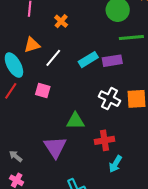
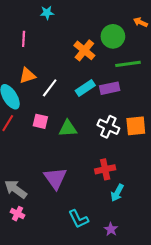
orange cross: (61, 21) -> (84, 50), moved, size x1.5
green triangle: (75, 121) -> (68, 129), moved
gray arrow: (16, 156) -> (16, 189), size x1.6

